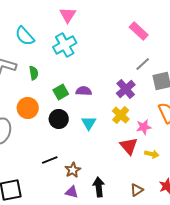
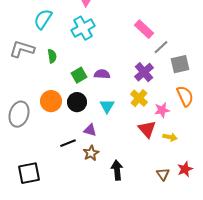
pink rectangle: (139, 31) -> (144, 29), moved
cyan semicircle: (25, 36) -> (43, 19), turned 75
orange circle: (28, 108) -> (51, 101), moved
brown triangle: (137, 190) -> (163, 174), moved, turned -32
purple triangle: (72, 192) -> (90, 130), moved

